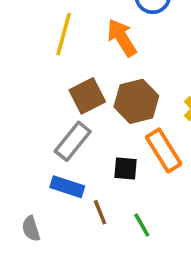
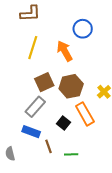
black square: (125, 169) -> (64, 123), turned 32
green line: (142, 225) -> (71, 154), turned -64

